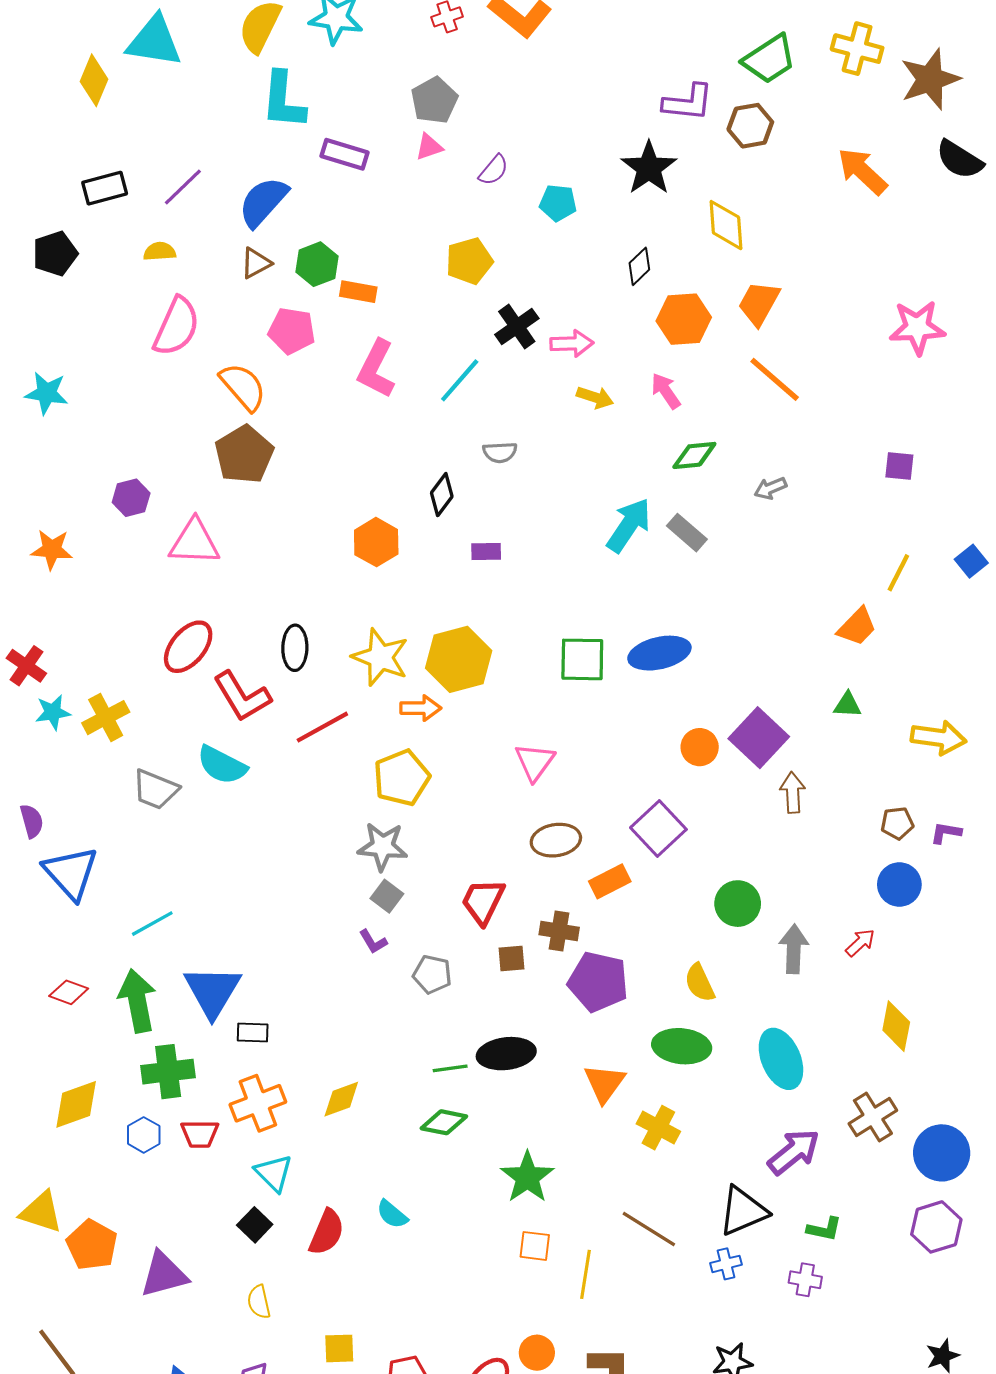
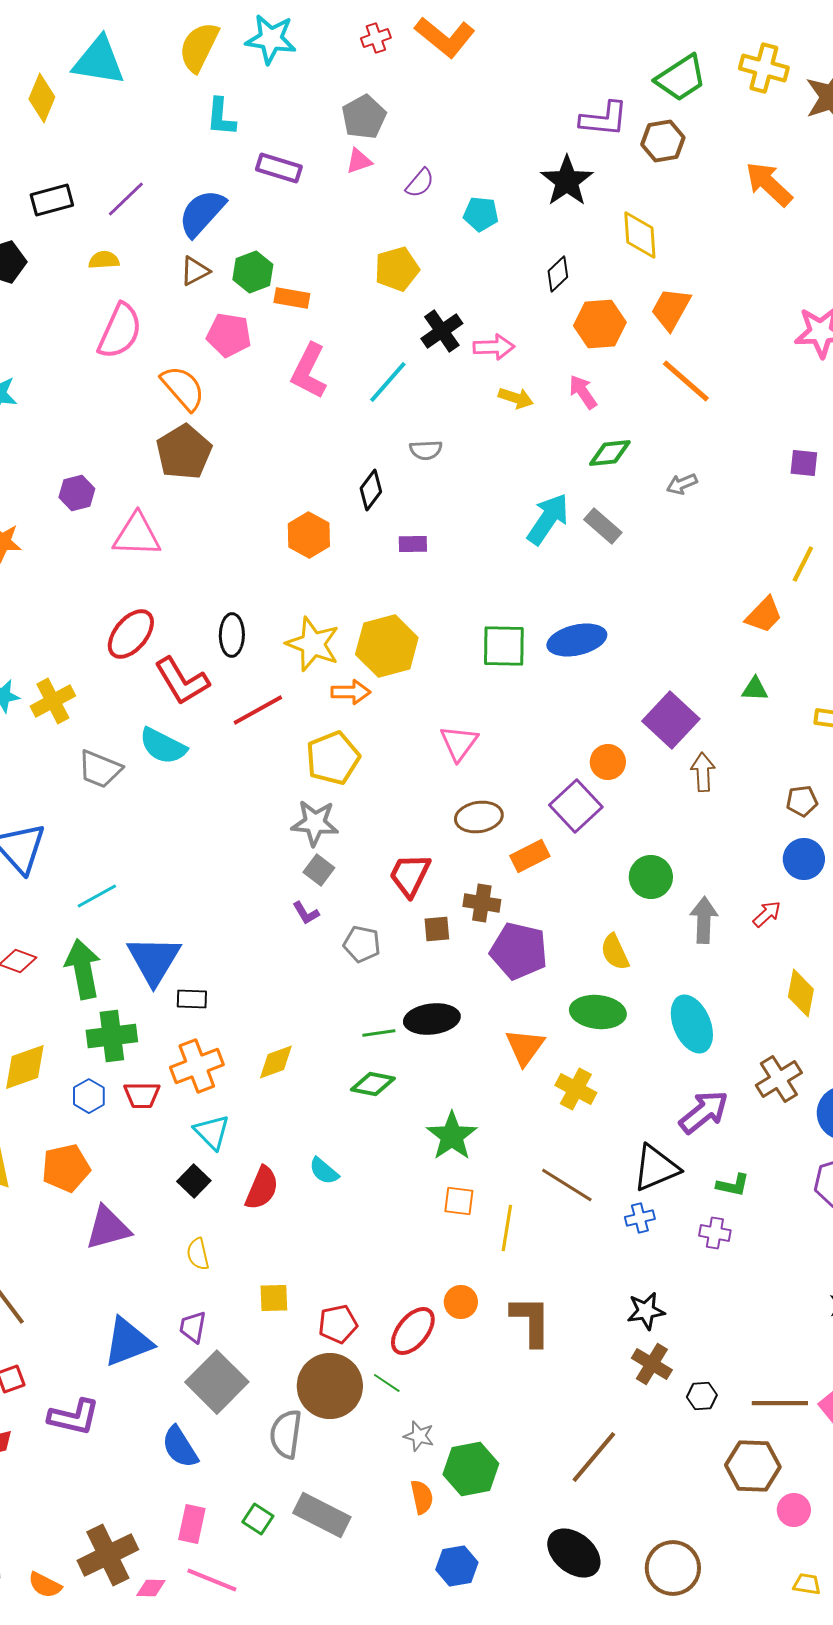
cyan L-shape: (283, 100) -> (221, 117), size x0.7
orange circle: (700, 747) -> (608, 762), moved
orange pentagon: (92, 1245) -> (66, 1168), moved, turned 30

